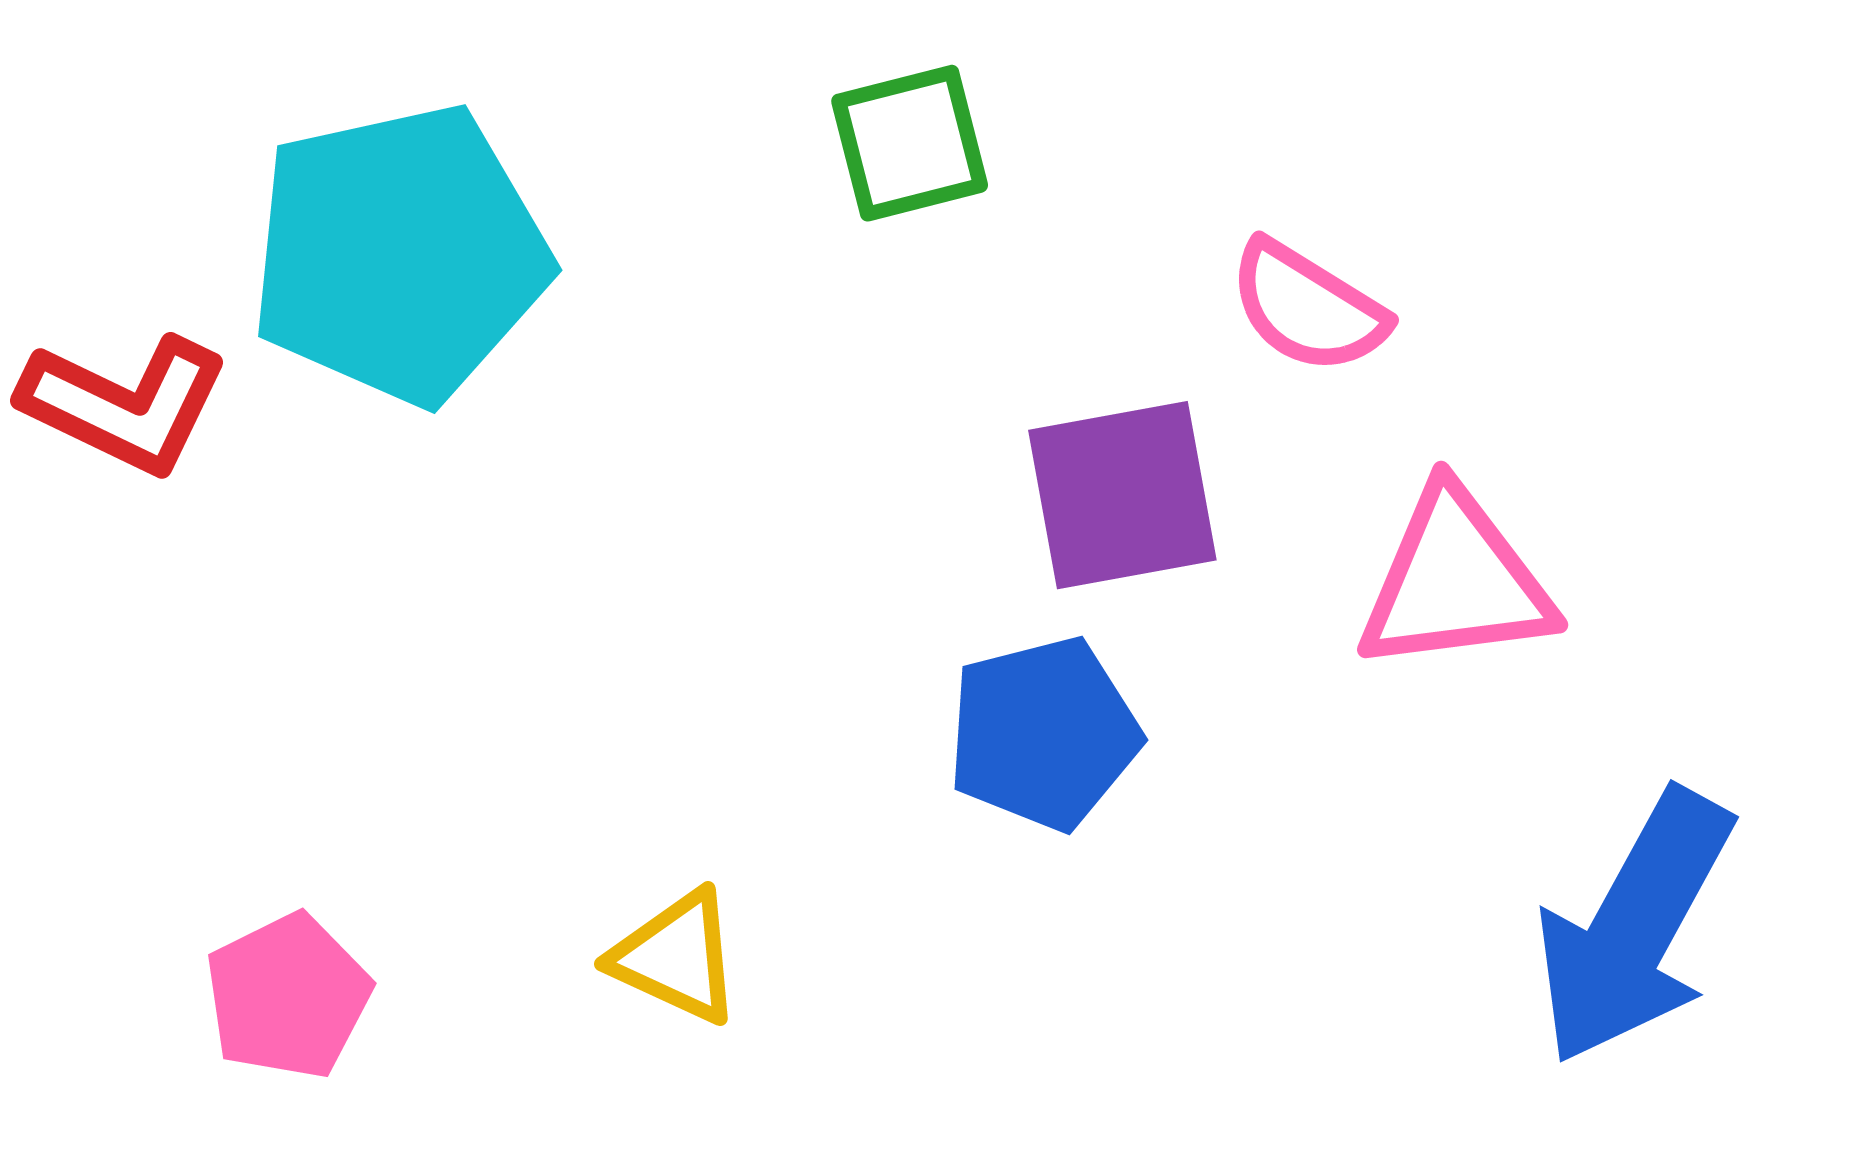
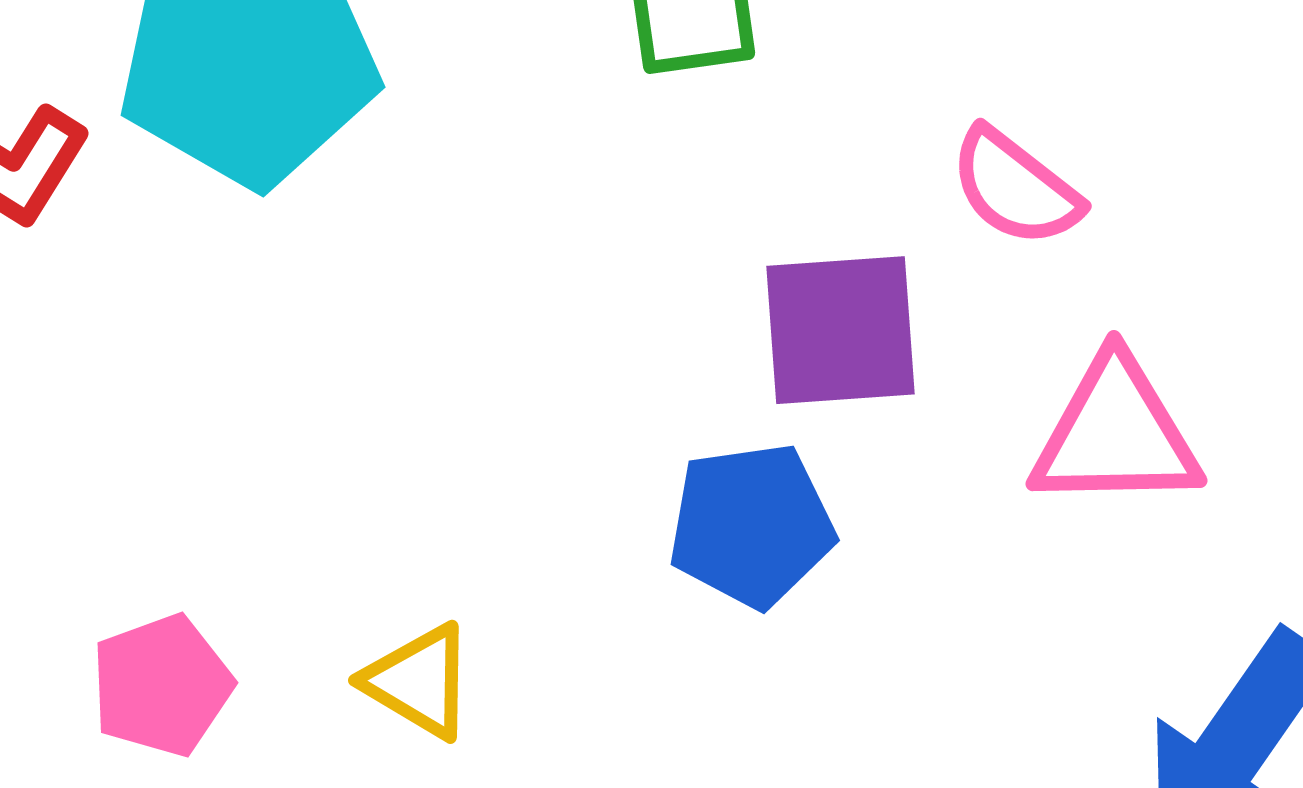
pink pentagon: (288, 996) -> (162, 685), moved

